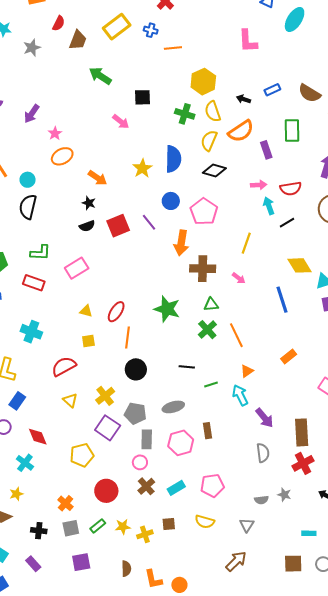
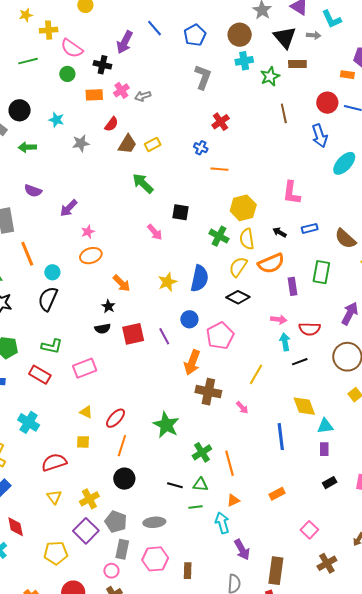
yellow rectangle: (117, 27) -> (153, 144), moved, size x0.6
pink L-shape: (248, 41) -> (291, 193), moved
green triangle: (211, 305) -> (200, 485), moved
brown rectangle: (208, 431) -> (188, 571), moved

